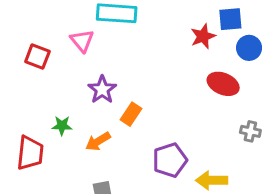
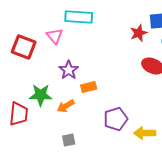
red square: (37, 57) -> (24, 47), size x1.4
orange rectangle: (131, 114) -> (89, 87), turned 42
green star: (62, 126) -> (41, 95), size x1.6

